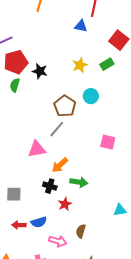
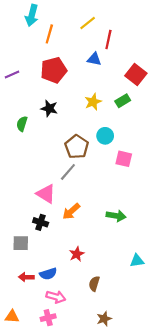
red pentagon: (16, 62) -> (54, 70), moved
pink square: (108, 142) -> (124, 159), moved
pink triangle: (37, 149) -> (46, 194), turned 42
green arrow: (79, 182) -> (116, 216), moved
black cross: (50, 186) -> (41, 222), moved
pink arrow: (58, 241) -> (56, 297), moved

